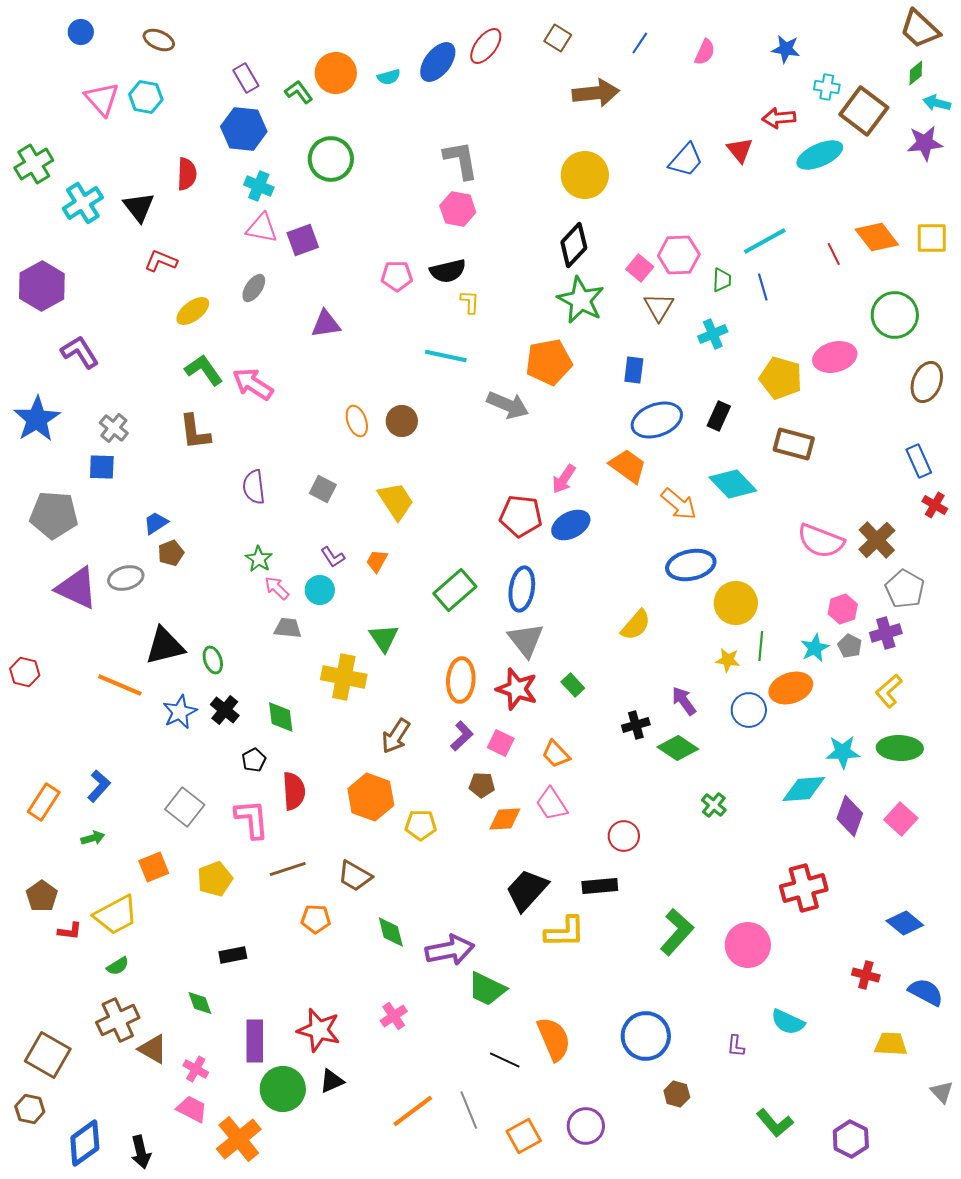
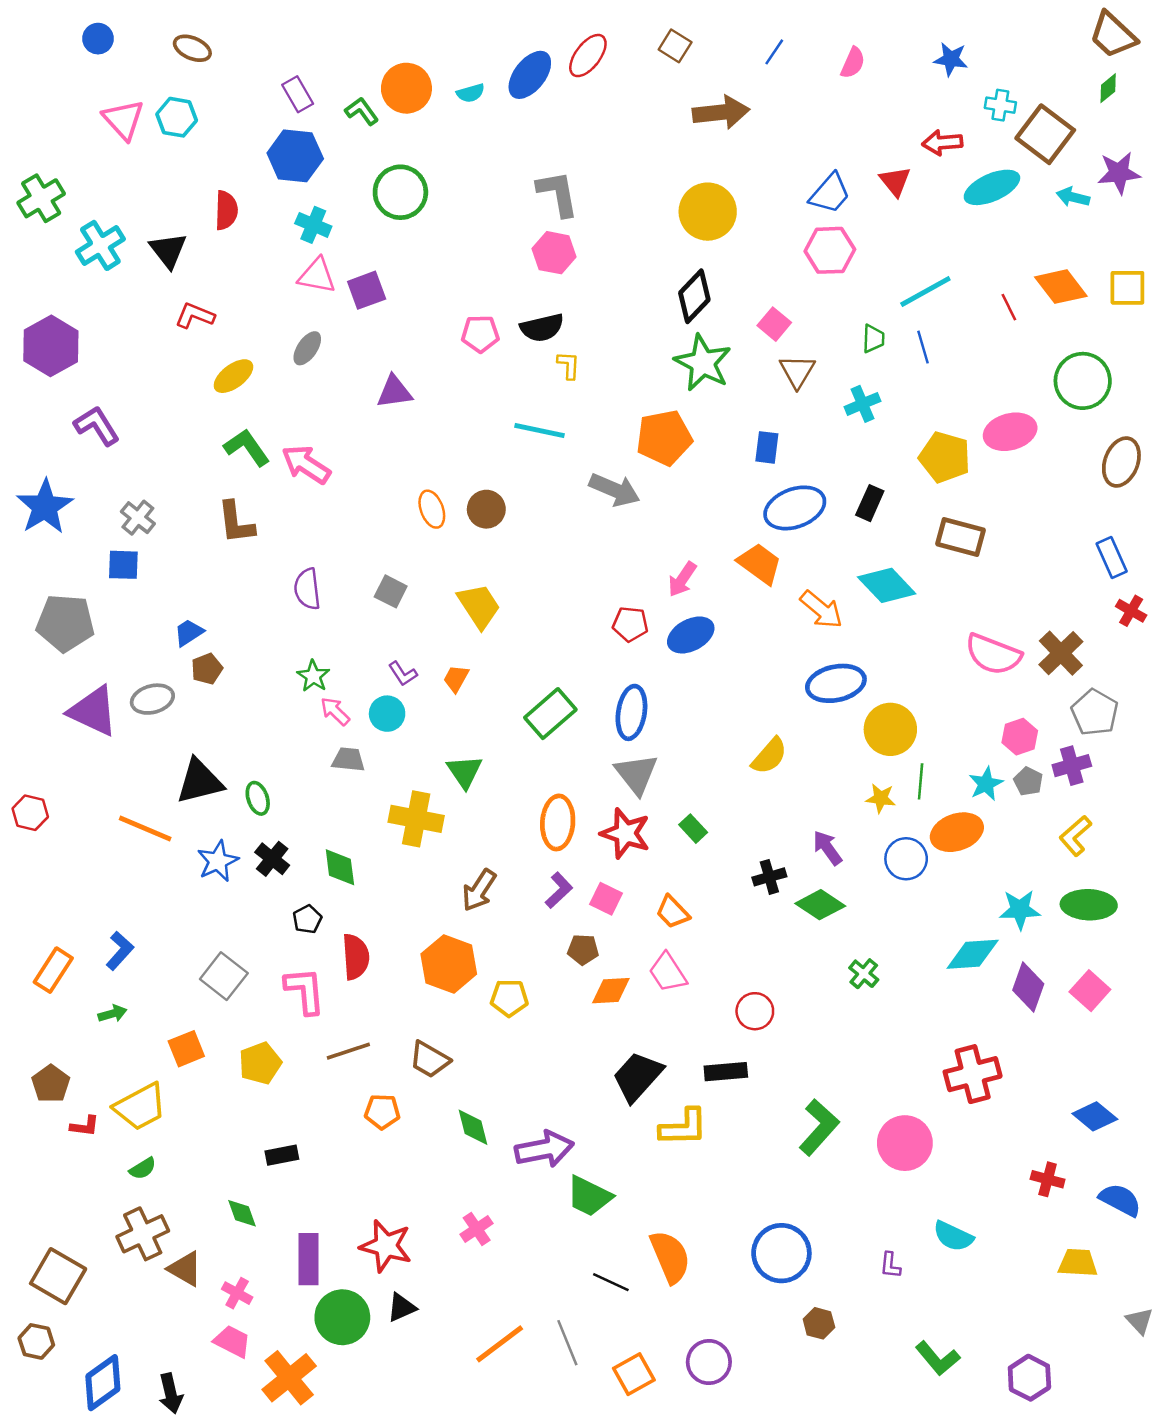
cyan arrow: (937, 103) -> (1073, 197), moved
pink hexagon: (679, 255) -> (830, 250), moved
red pentagon: (521, 516) -> (630, 624), size x0.7

